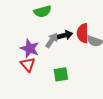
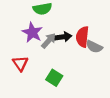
purple star: (30, 48) -> (32, 32), moved
green square: (61, 74) -> (54, 78), turned 35

